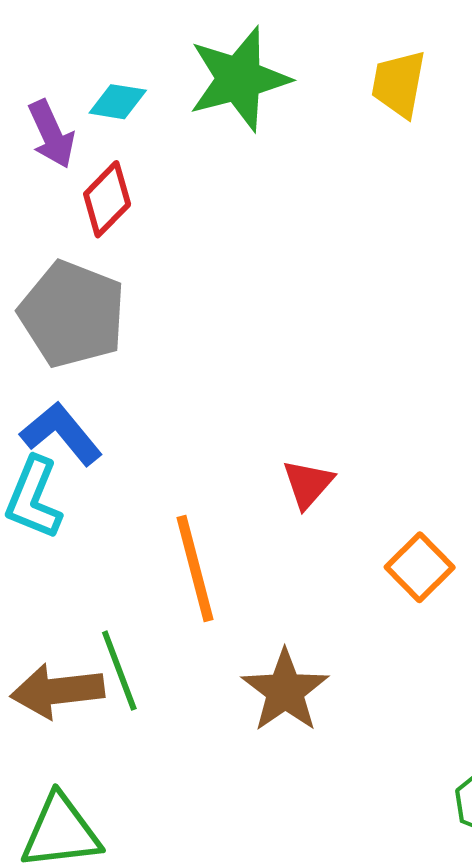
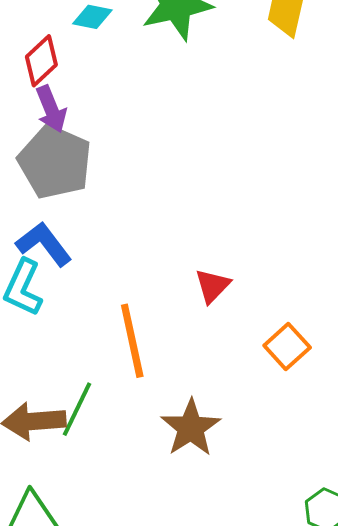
purple arrow: (51, 134) -> (51, 109), moved
red diamond: (107, 199) -> (41, 61), moved
green line: (119, 671) -> (77, 409), turned 44

